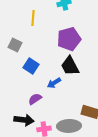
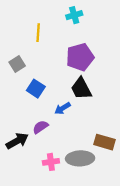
gray square: (15, 45) -> (17, 64), turned 32
black arrow: (24, 120) -> (17, 141), moved, turned -36

